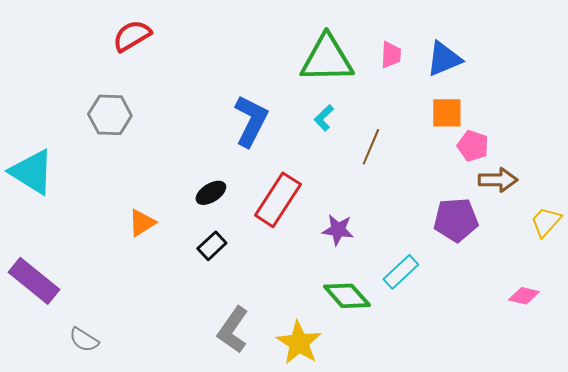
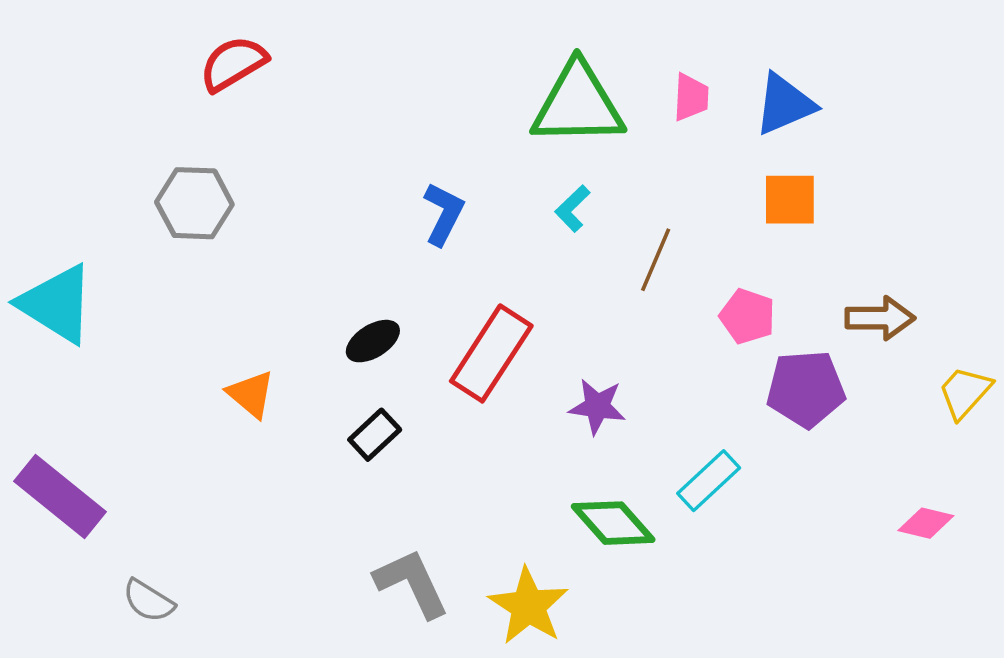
blue L-shape: (251, 121) -> (444, 214), size x0.7
pink pentagon: (473, 146) -> (747, 316), moved
orange triangle: (142, 223) -> (251, 394), turned -48
gray L-shape: (233, 330) -> (412, 583), turned 120

